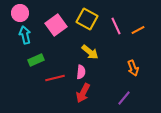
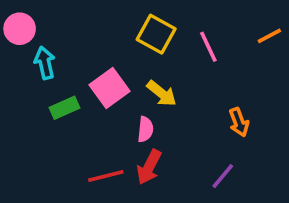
pink circle: (20, 13) -> (20, 29), moved
pink square: (56, 25) -> (109, 88), moved
orange line: (138, 30) -> (269, 36), moved
red line: (55, 78) -> (106, 176), moved

